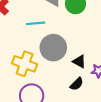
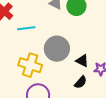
cyan line: (36, 23) -> (26, 28), moved

